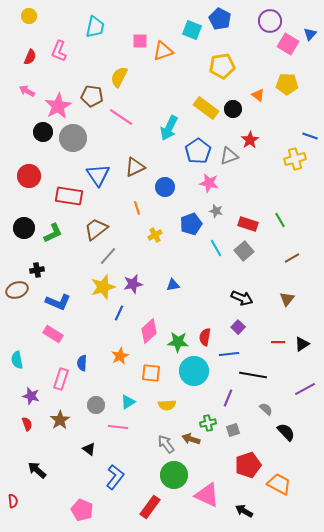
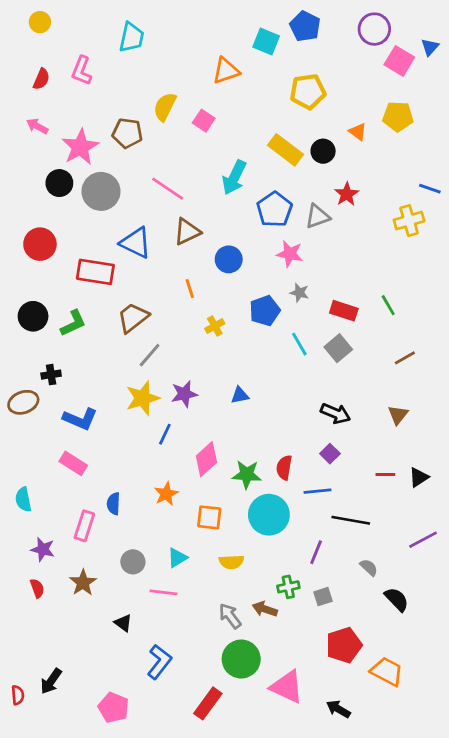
pink square: (140, 41) -> (204, 121), moved, turned 35
pink line: (121, 117) -> (168, 189), moved
blue triangle: (98, 175) -> (136, 243), turned -30
black arrow: (37, 470) -> (51, 681), moved, turned -96

